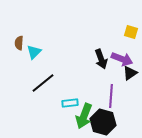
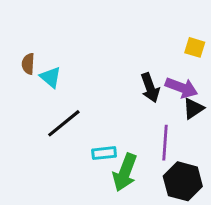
cyan triangle: (34, 52) -> (50, 77), turned -35
black hexagon: (103, 122) -> (183, 181), moved

